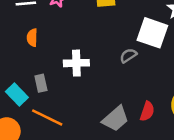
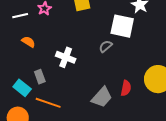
orange semicircle: (32, 38) -> (28, 42), turned 128
white cross: (76, 63) -> (66, 57), turned 30

